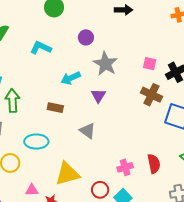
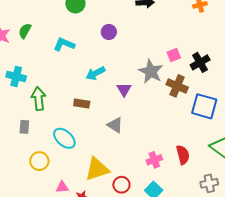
gray star: (105, 64) -> (151, 71), moved
pink square: (150, 64) -> (174, 55), turned -32
cyan ellipse: (36, 141) -> (64, 138), turned 45
red circle: (100, 190) -> (121, 185), moved

